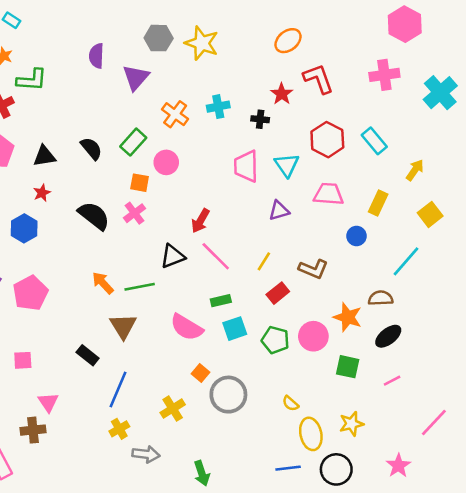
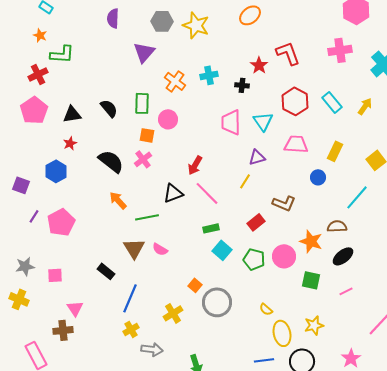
orange ellipse: (288, 41) -> (250, 15), moved
purple semicircle: (96, 56) -> (113, 18), moved
green rectangle: (133, 142) -> (142, 103), turned -40
yellow arrow: (415, 170) -> (365, 106), moved
yellow line: (264, 261) -> (245, 181), moved
orange arrow: (103, 283) -> (118, 200), moved
pink semicircle: (187, 327) -> (160, 249), moved, size x0.6
cyan square: (235, 329) -> (222, 250), turned -30

